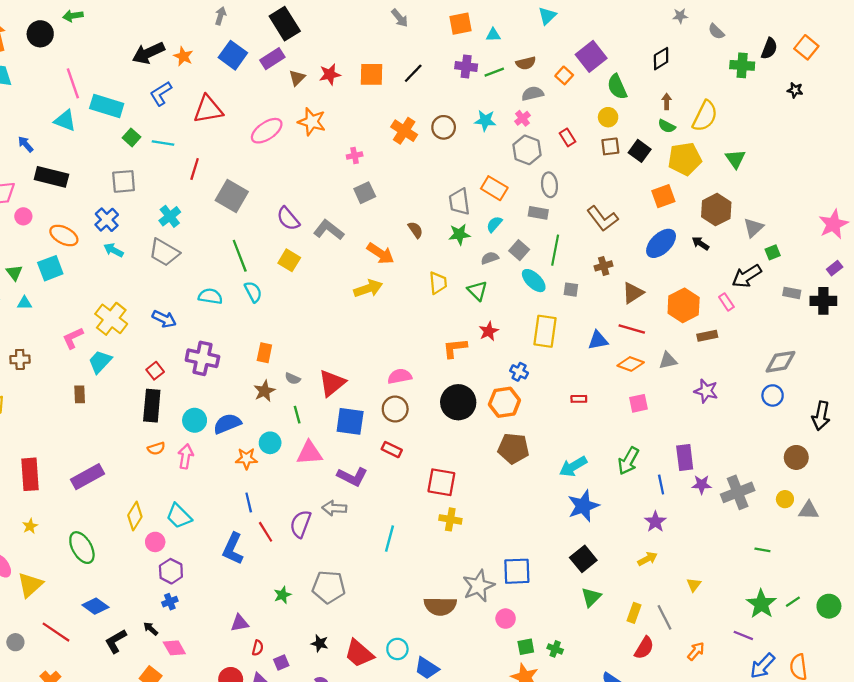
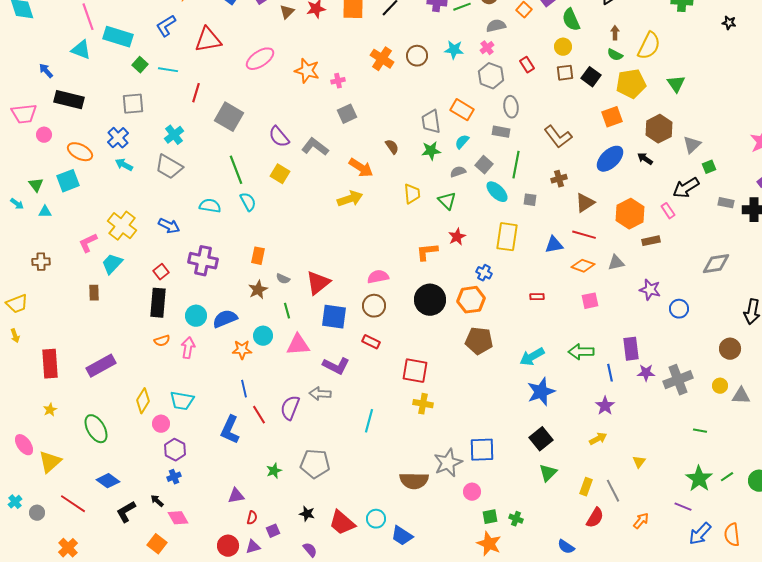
orange star: (312, 122) -> (307, 71), moved
blue circle: (773, 395) -> (679, 309), moved
green arrow: (628, 461) -> (581, 352), turned 60
cyan trapezoid: (179, 516) -> (182, 401), turned -35

